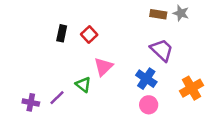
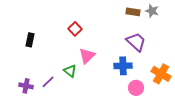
black rectangle: (62, 33) -> (30, 40), moved
blue cross: (146, 79) -> (123, 66), turned -36
orange cross: (192, 88) -> (161, 74), turned -30
pink circle: (149, 105) -> (136, 88), moved

